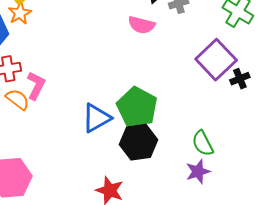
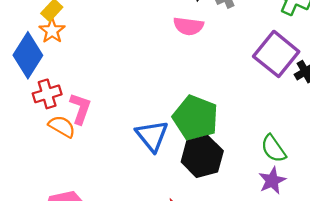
blue triangle: (96, 118) -> (152, 136), turned -32

